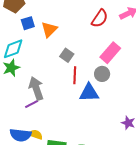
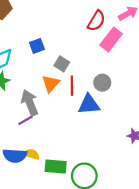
blue square: (28, 23) -> (37, 46), moved
orange triangle: (49, 29) -> (51, 84), moved
pink rectangle: (110, 53) -> (111, 39), moved

